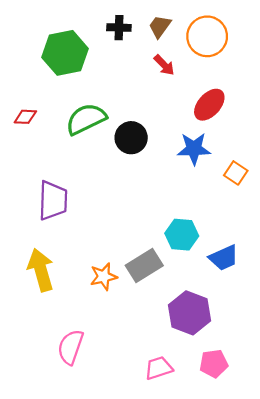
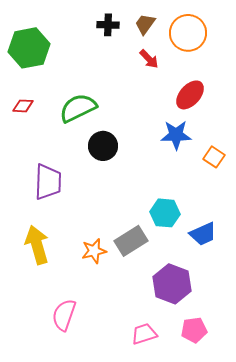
green hexagon: (65, 53) -> (29, 48), moved
black circle: (131, 138) -> (103, 146), moved

